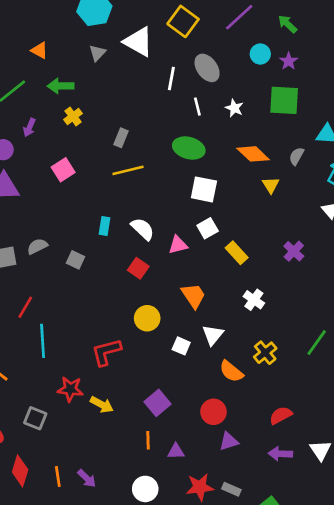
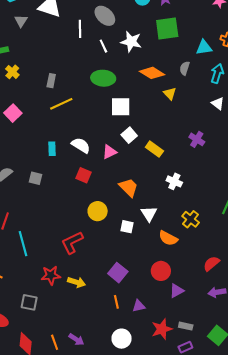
white star: (234, 108) -> (131, 42), size x1.5

